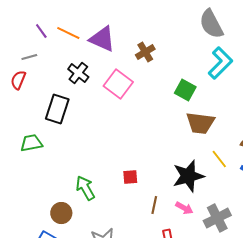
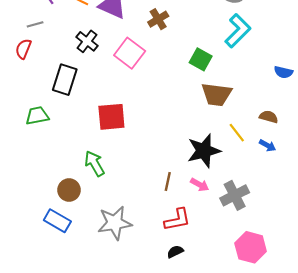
red square: (130, 177) -> (111, 117), moved, size x1.8

